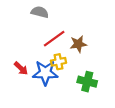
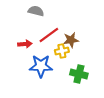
yellow cross: (59, 62) -> (62, 51), moved
red arrow: (21, 68) -> (25, 44), moved, turned -48

